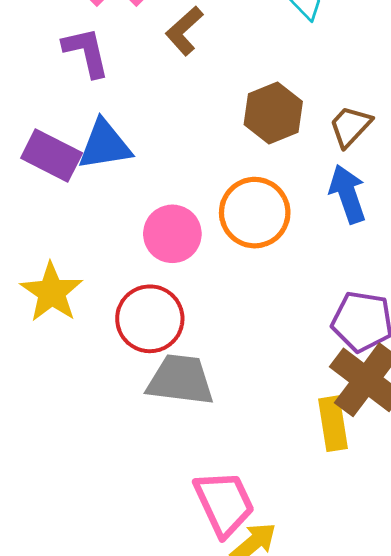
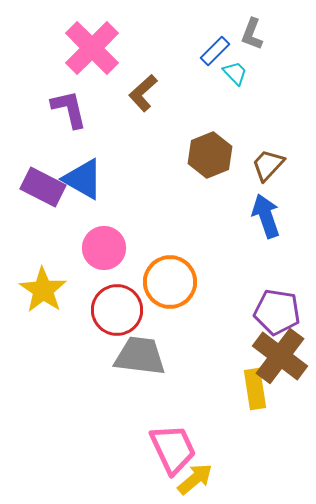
blue triangle: (105, 145) -> (83, 179), turned 39
orange circle: (255, 213) -> (170, 282), moved
pink circle: (172, 234) -> (104, 248), moved

